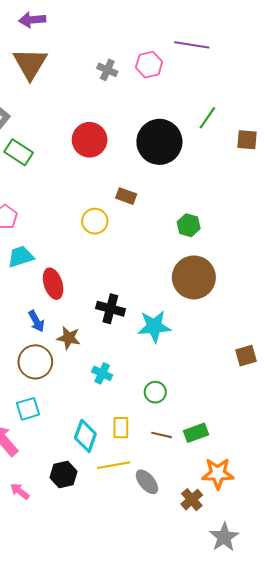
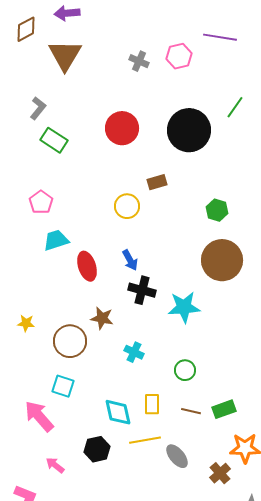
brown rectangle: (126, 196) -> (157, 182), turned -36
blue arrow: (36, 321) -> (130, 260), moved
cyan square: (28, 409) -> (63, 386), turned 35
cyan diamond: (85, 436) -> (118, 412), turned -32

